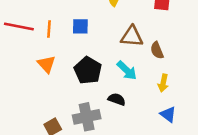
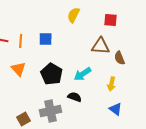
brown triangle: (132, 36) -> (101, 46), moved
brown semicircle: (157, 50) -> (120, 58), moved
cyan arrow: (127, 70) -> (83, 74), turned 102

